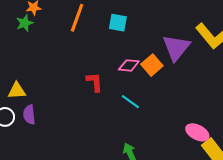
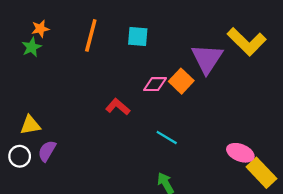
red L-shape: (95, 82) -> (118, 107), turned -40
cyan line: (130, 102) -> (167, 138), moved
purple semicircle: (29, 115) -> (47, 151), turned 42

